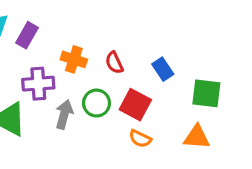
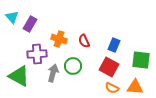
blue rectangle: (163, 69) -> (114, 45), turned 56
red square: (135, 105) -> (109, 67), moved
orange semicircle: (140, 139) -> (112, 88), moved

